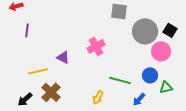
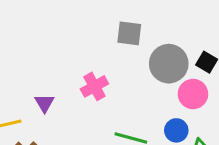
purple triangle: (63, 57) -> (44, 103), turned 32

